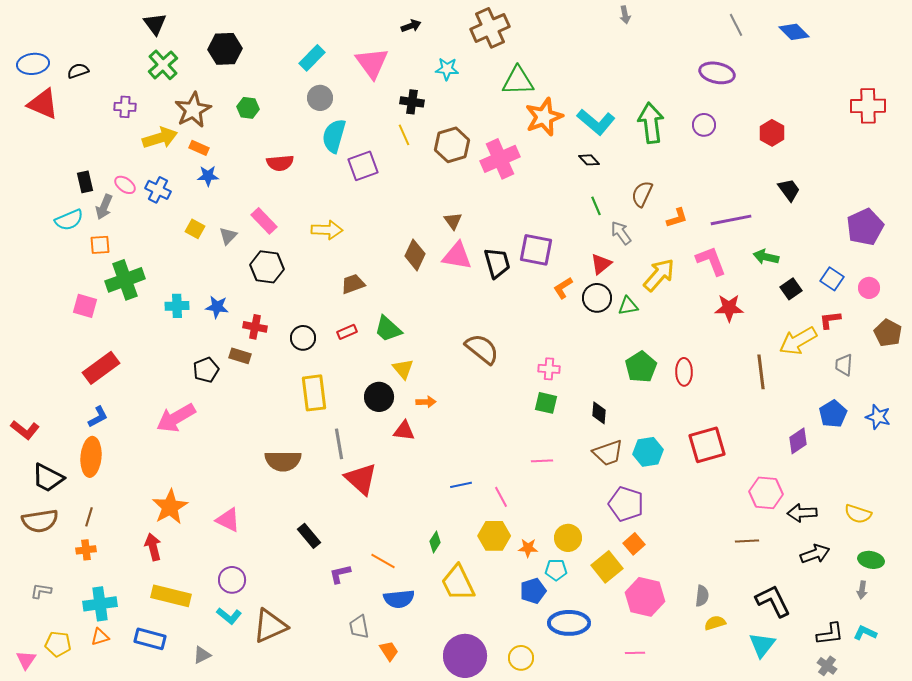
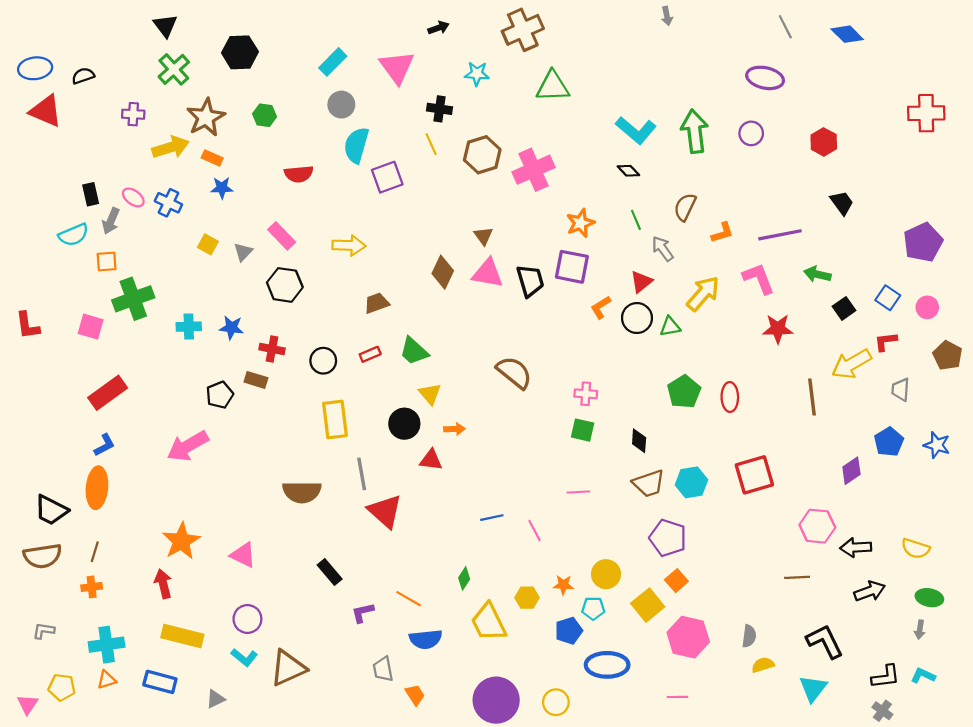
orange star: (544, 117) -> (580, 223), moved, size x0.7
red L-shape: (25, 430) -> (28, 325), moved, turned 44
yellow hexagon: (494, 536) -> (527, 598), moved, size x0.7

